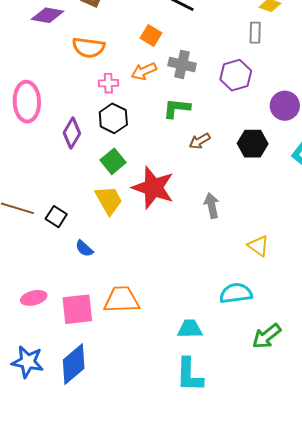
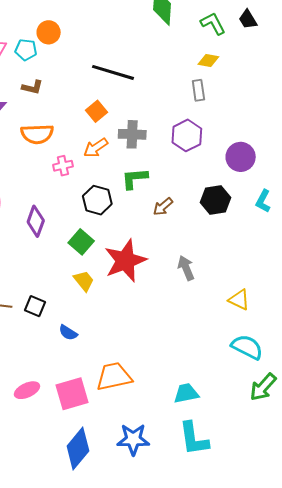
orange square: (151, 35) -> (96, 111), turned 30
black hexagon: (113, 118) -> (97, 200), moved
red star: (153, 188) -> (125, 261), turned -30
yellow trapezoid: (109, 200) -> (84, 281), size x0.7
cyan semicircle: (236, 293) -> (247, 347), moved, turned 44
blue star: (28, 362) -> (133, 439), moved

